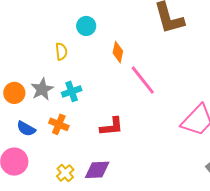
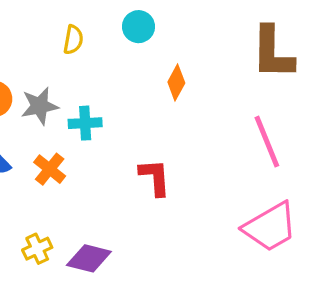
yellow semicircle: (61, 51) -> (73, 40), moved
pink line: (143, 80) -> (267, 142), moved
red L-shape: (112, 127) -> (155, 177), moved, turned -105

